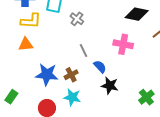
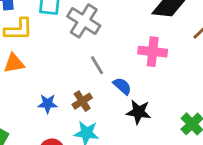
gray cross: (77, 19) -> (84, 21), size x1.6
blue star: (47, 74) -> (48, 104), size x0.6

